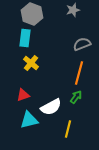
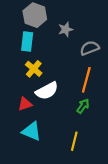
gray star: (73, 10) -> (66, 29), moved
white semicircle: (51, 107) -> (47, 91), moved
cyan triangle: (29, 120) -> (32, 131), turned 36

